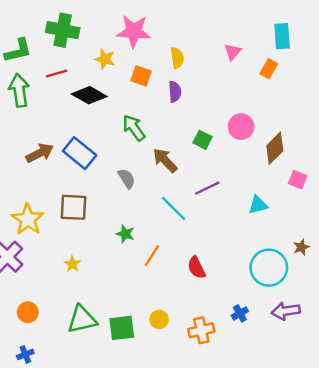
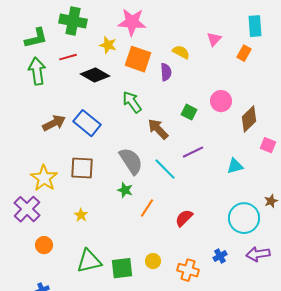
yellow semicircle: (177, 58) -> (181, 52), moved, turned -54
orange square: (141, 76) -> (138, 59), size x1.5
gray semicircle: (127, 178) -> (131, 161), moved, size x1.6
red semicircle: (196, 268) -> (184, 218), turned 72
orange circle: (28, 312) -> (44, 245), moved
orange cross: (201, 330) -> (188, 270), turned 30

